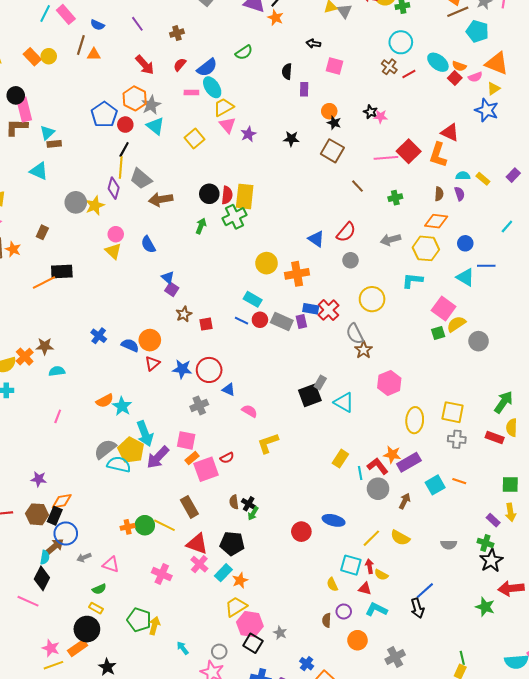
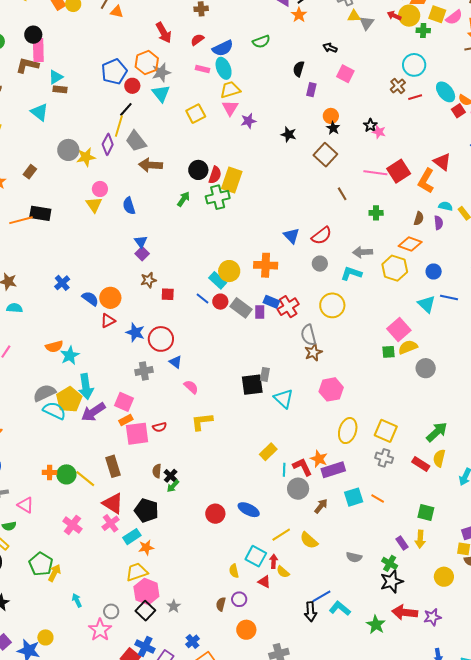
yellow circle: (267, 263) -> (229, 271), moved
cyan L-shape: (412, 280) -> (351, 273), moved
gray rectangle: (320, 382) -> (265, 374), turned -32
cyan L-shape: (376, 609) -> (340, 608), moved

